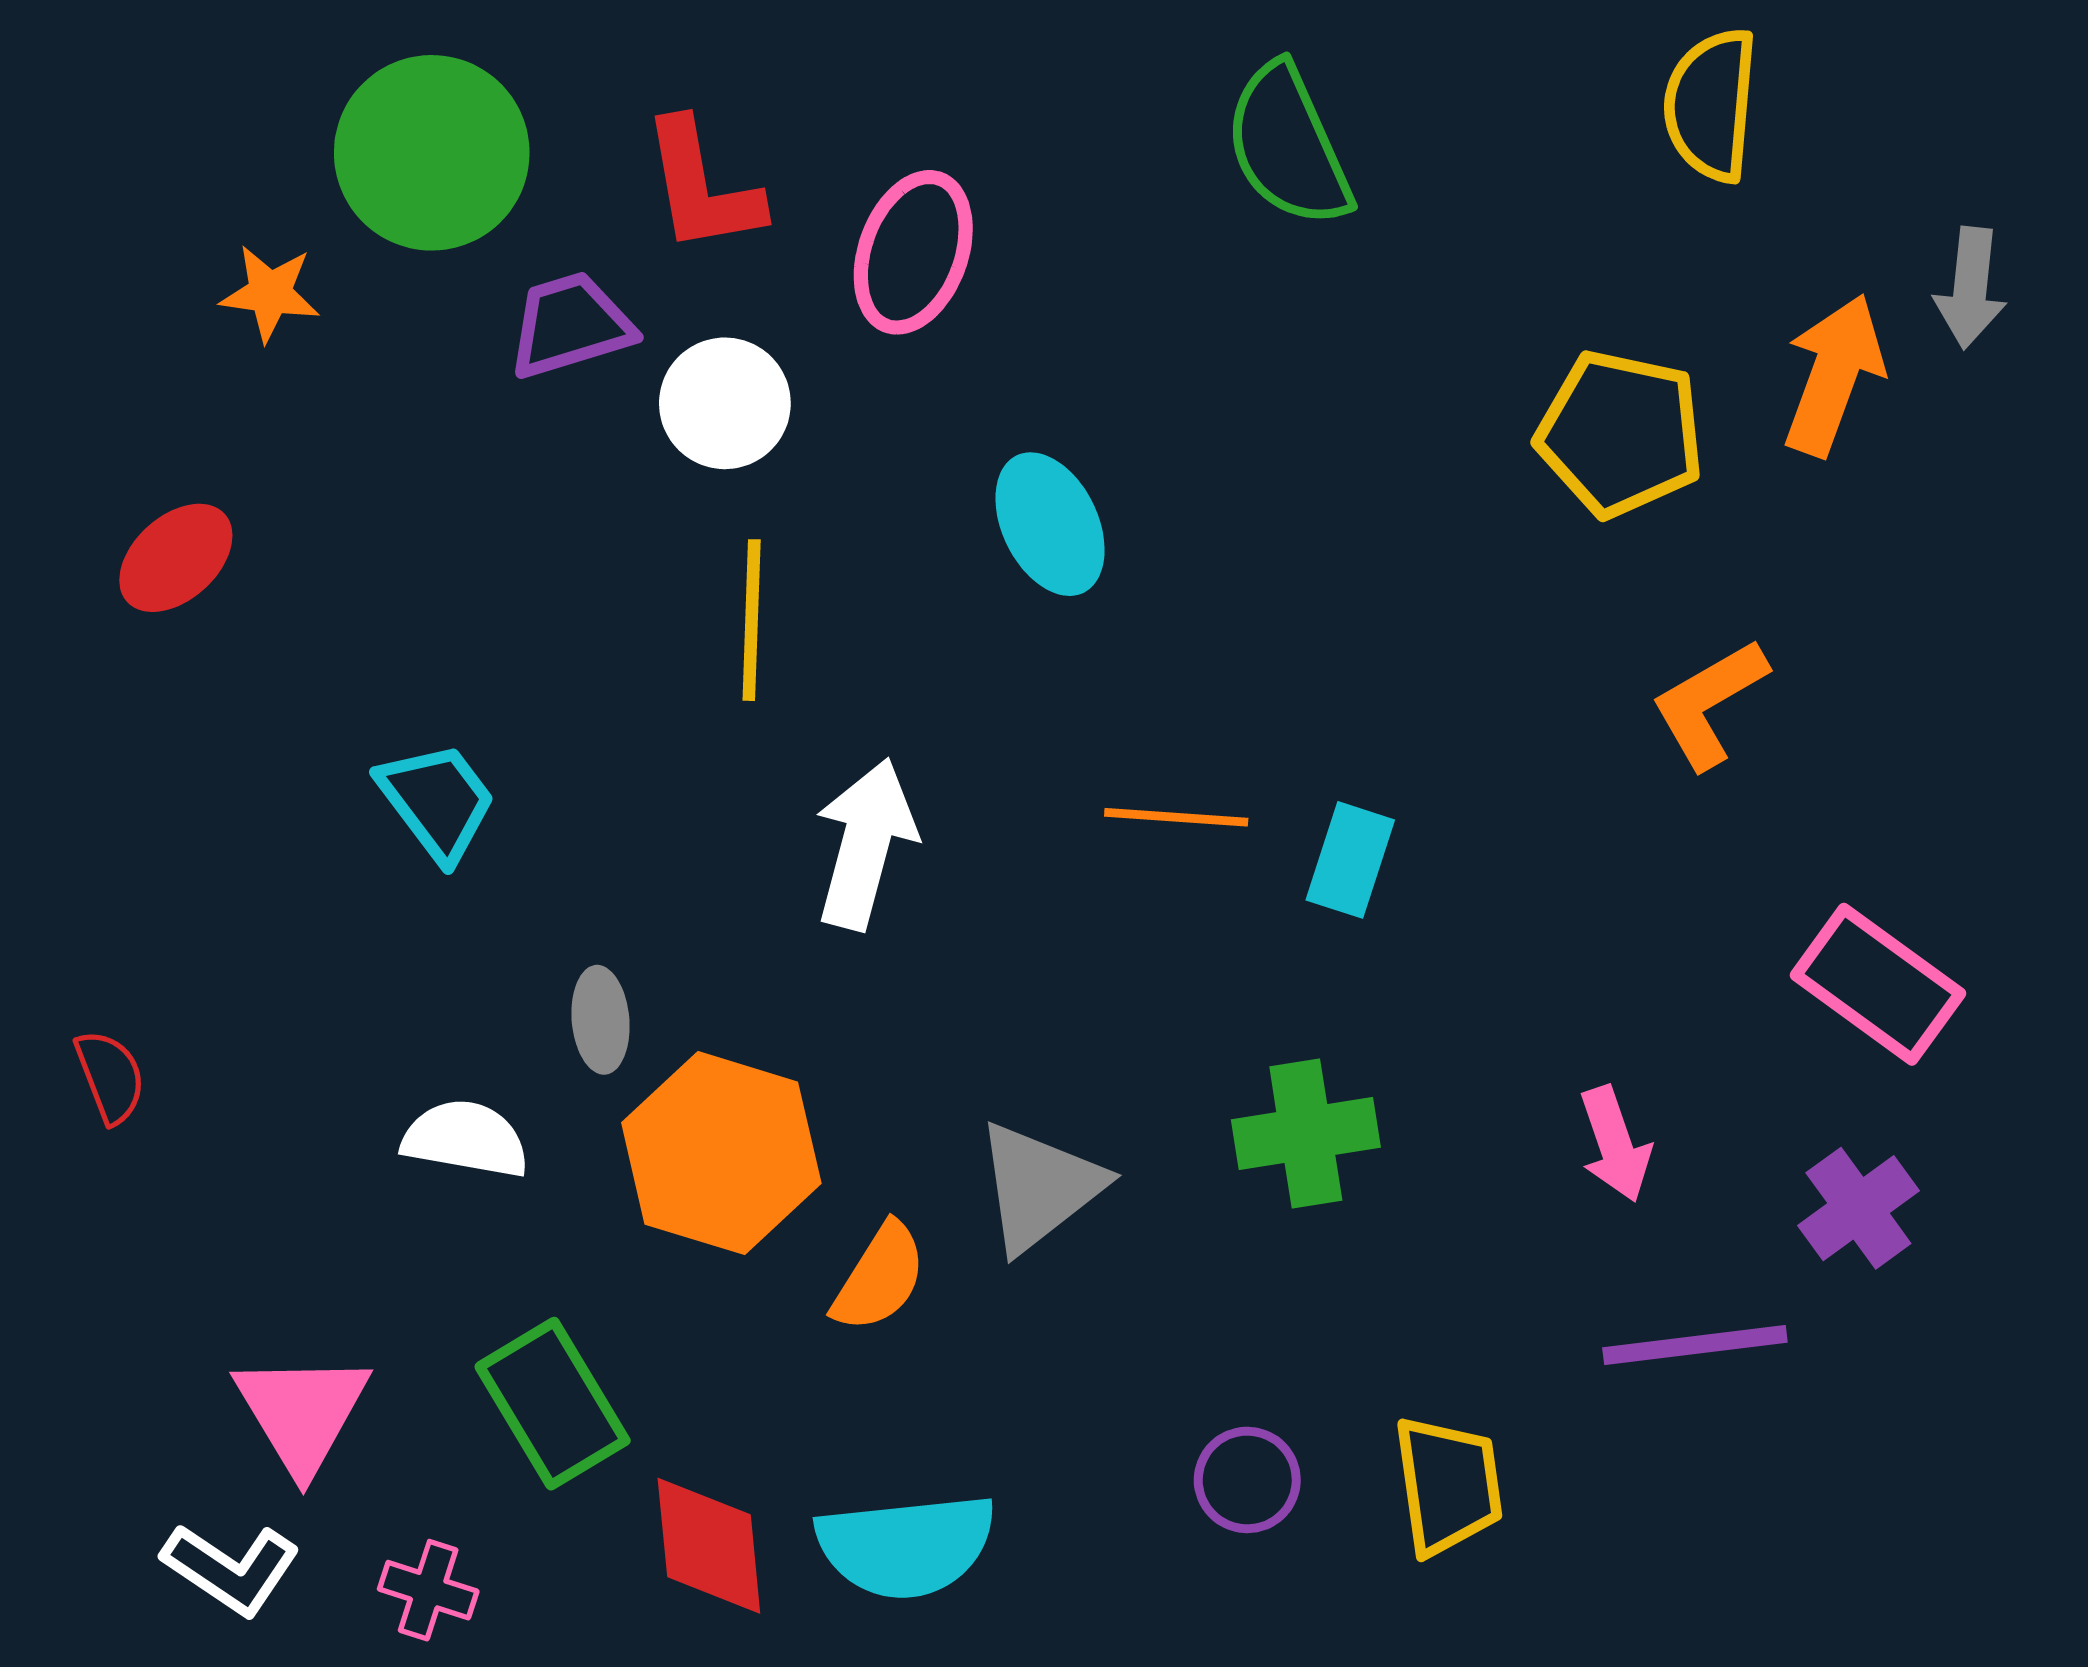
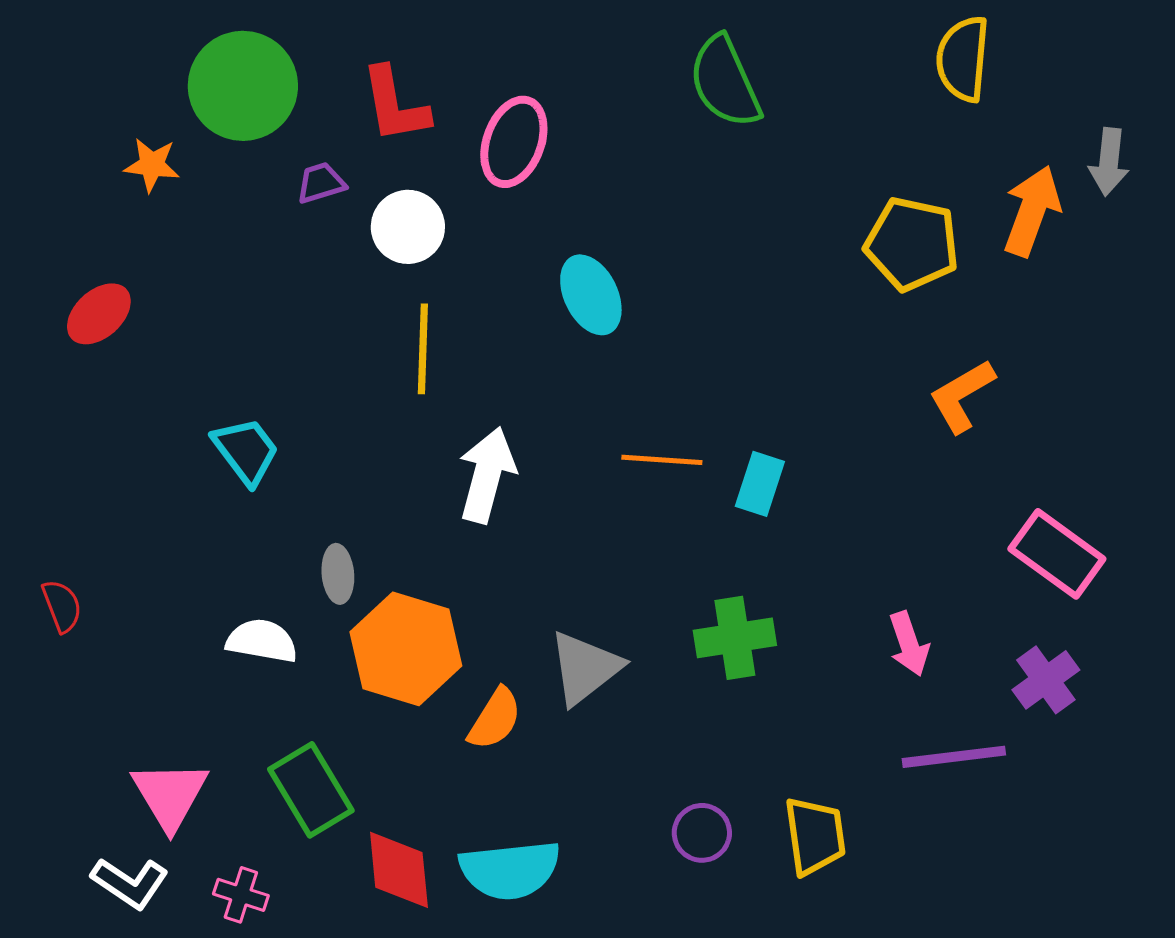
purple trapezoid: (570, 325) -> (321, 183), size x0.7

